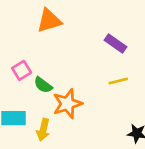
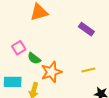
yellow line: (118, 81) -> (88, 70), moved

